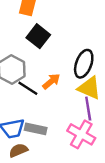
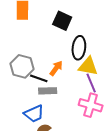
black square: (38, 36) -> (62, 21), moved
gray rectangle: (36, 129) -> (48, 91), moved

